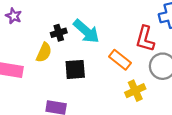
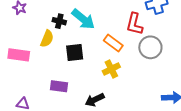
black cross: (59, 33) -> (59, 21), turned 32
yellow cross: (135, 91) -> (111, 69), moved

